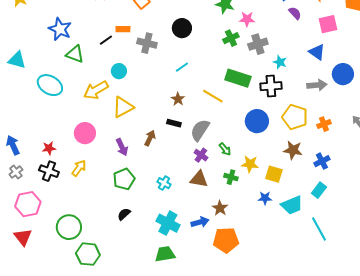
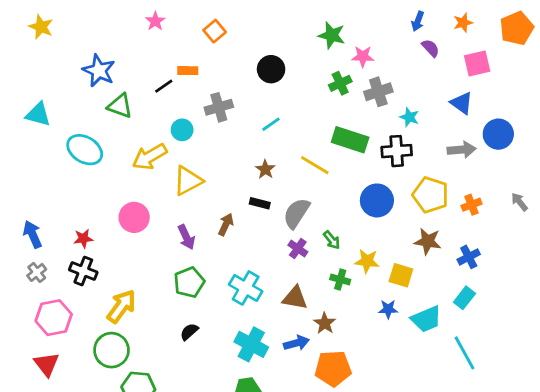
gray cross: (147, 43) -> (219, 107), moved, turned -30
yellow arrow: (79, 168) -> (121, 306), moved, size x1.4
brown triangle: (199, 179) -> (295, 298), moved
cyan cross: (164, 183) -> (246, 288), size x1.6

